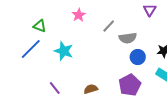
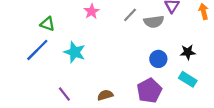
gray line: (109, 26) -> (130, 15), moved
gray semicircle: (128, 38) -> (154, 22), moved

